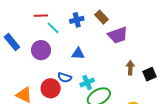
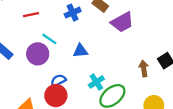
cyan line: (53, 28) -> (49, 39), moved
brown arrow: (130, 68) -> (144, 68), moved
blue semicircle: (65, 78) -> (58, 81), moved, turned 144

